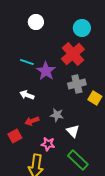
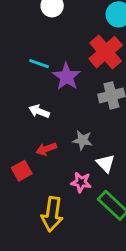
pink star: (48, 144) -> (81, 182), moved

